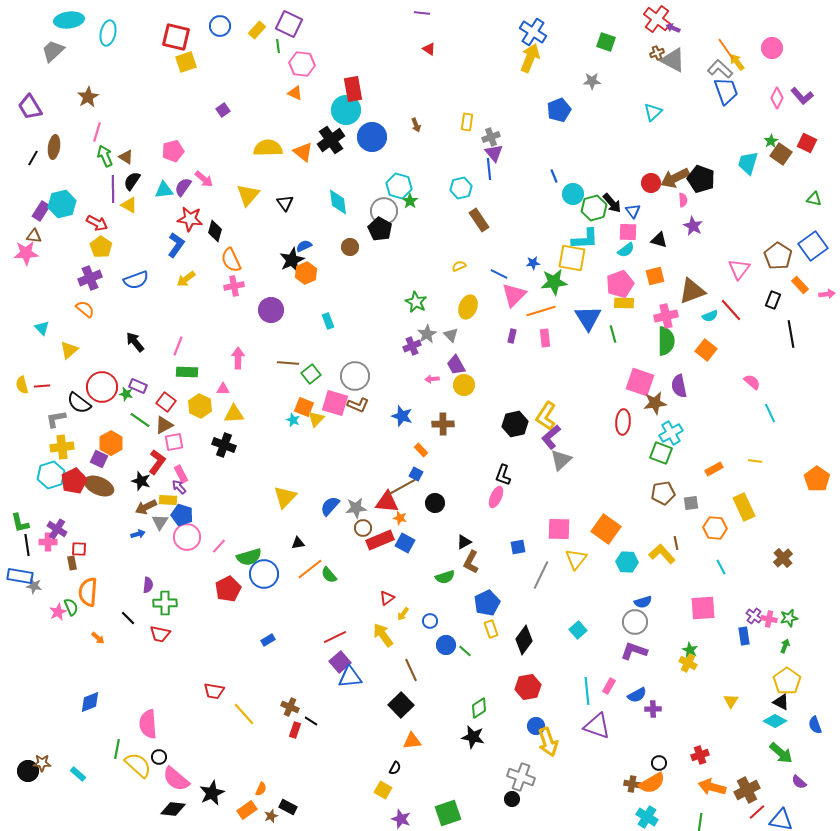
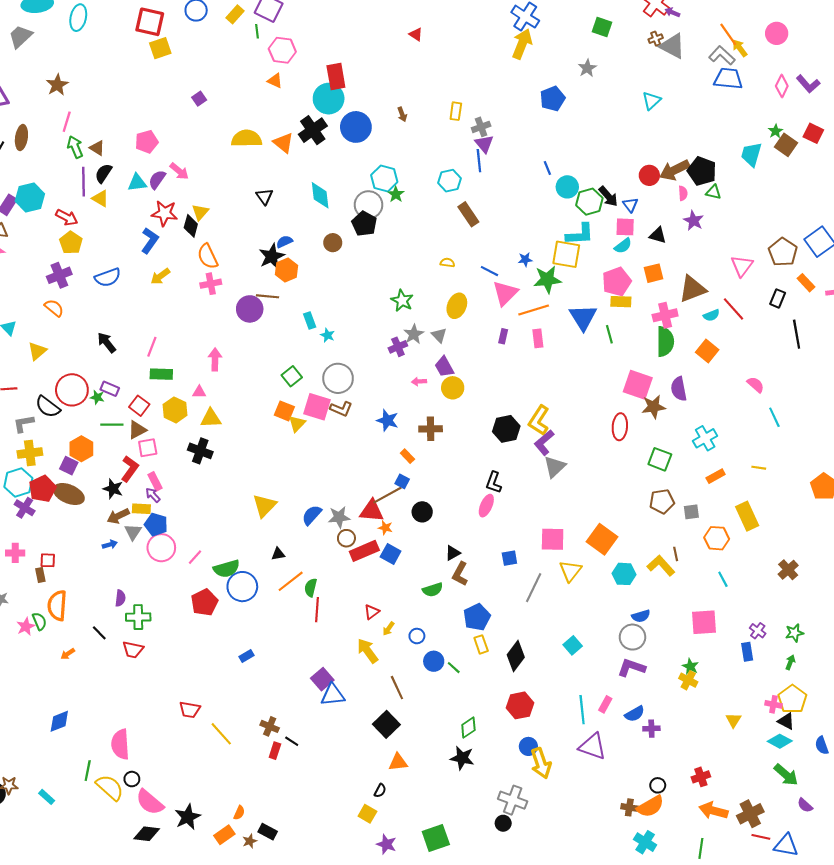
gray star: (592, 81) -> (587, 68), turned -30
blue trapezoid: (726, 91) -> (728, 79), turned -64
yellow triangle: (248, 195) -> (200, 212), moved, size x0.7
green triangle: (814, 199) -> (713, 192), moved
yellow semicircle: (459, 266) -> (447, 263), turned 32
brown line: (288, 363) -> (268, 296), moved
green line: (140, 420) -> (112, 425), turned -35
cyan star: (293, 420) -> (328, 335), moved
cyan cross: (671, 433) -> (705, 438), moved
purple cross: (57, 529) -> (25, 508), moved
green semicircle: (329, 575) -> (311, 588), turned 54
pink cross: (769, 619) -> (773, 704), moved
red line: (335, 637) -> (317, 610), moved, turned -60
orange arrow: (98, 638) -> (68, 654), turned 104
red line: (757, 812) -> (761, 837), turned 54

